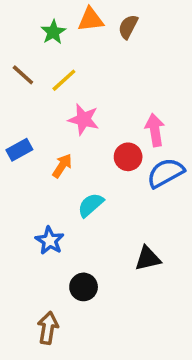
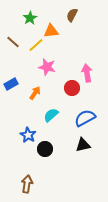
orange triangle: (91, 20) -> (51, 31), moved
blue semicircle: (166, 173) -> (85, 118), moved
black circle: (84, 287) -> (45, 149), moved

